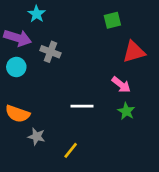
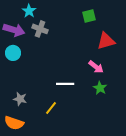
gray cross: (50, 52) -> (40, 29), moved
orange semicircle: (18, 114) -> (14, 123), moved
gray star: (37, 136) -> (20, 99), moved
yellow line: (71, 150) -> (51, 108), moved

